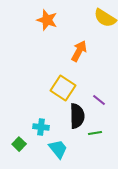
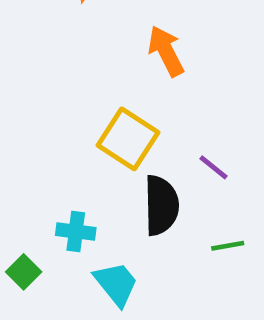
orange arrow: (79, 51) -> (166, 51), turned -55
green line: (95, 133) -> (228, 246), moved

